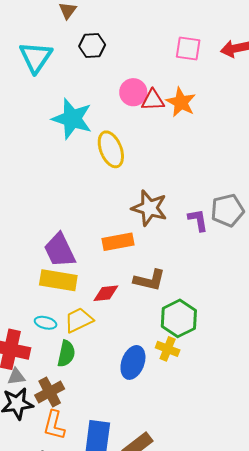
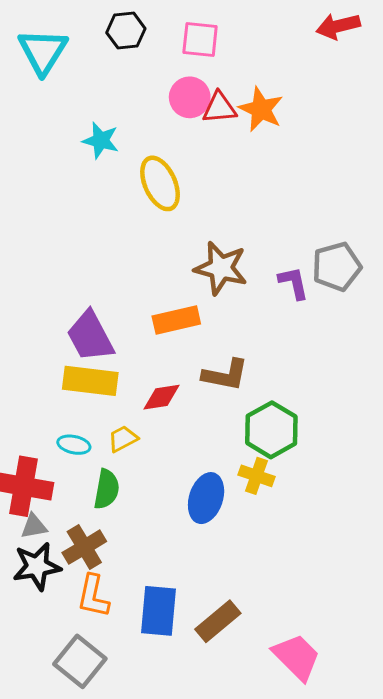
pink square: (188, 48) -> (200, 39), moved
cyan star: (72, 119) -> (101, 140), size x0.6
yellow trapezoid: (79, 320) -> (123, 439), size x0.7

